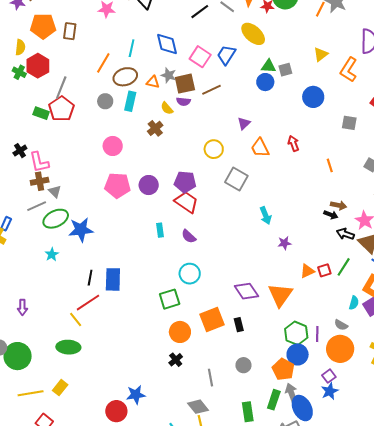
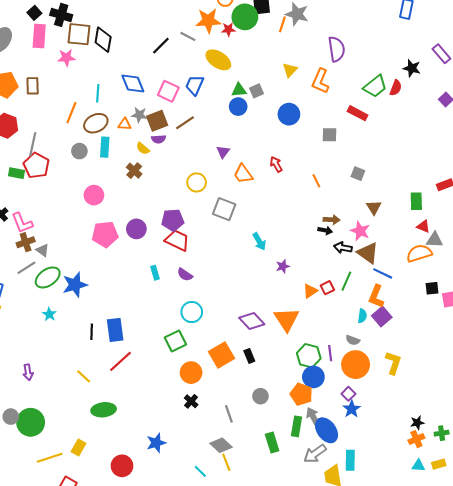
red line: (88, 303) -> (120, 361), moved
green ellipse: (68, 347) -> (104, 410), moved
red circle: (116, 411) -> (122, 466), moved

